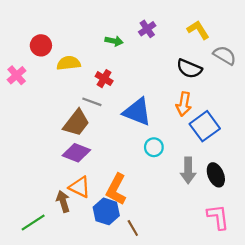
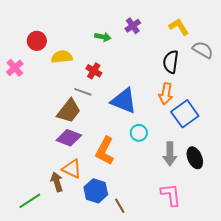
black semicircle: (189, 69) -> (171, 62), turned 75
orange L-shape: (116, 189) -> (105, 151), moved
pink L-shape: (218, 217) -> (171, 195), moved

